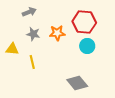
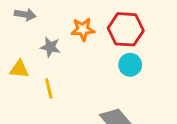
gray arrow: (29, 12) -> (25, 15), moved, turned 32
orange star: (57, 33) -> (83, 29), moved

